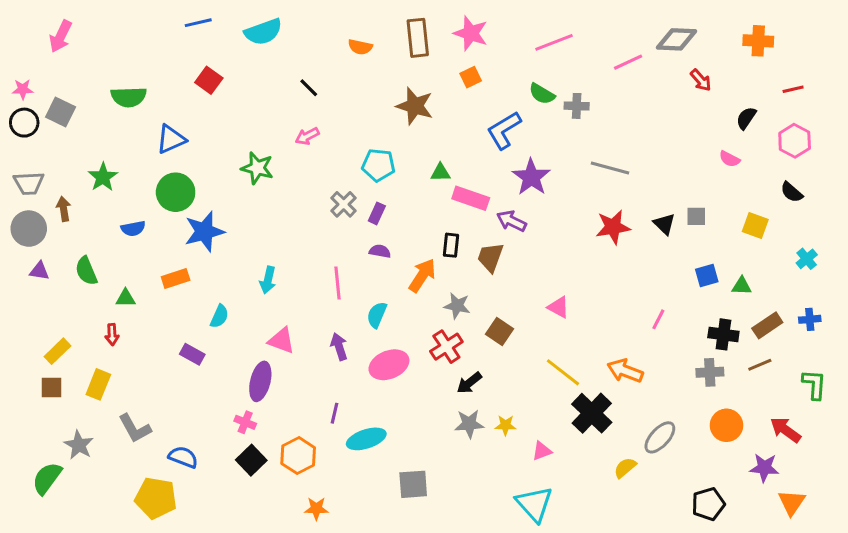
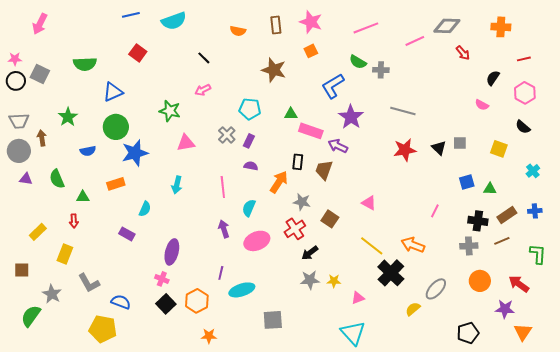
brown rectangle: (418, 38) -> (276, 25), size x0.7
pink triangle: (282, 341) -> (186, 143), moved, turned -30
brown square: (51, 387) -> (22, 270), moved

